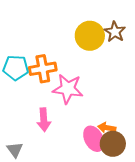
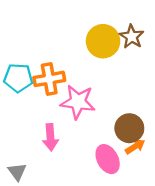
orange arrow: (107, 128) -> (135, 147), moved, turned 138
brown circle: (113, 144) -> (129, 128), moved

